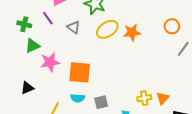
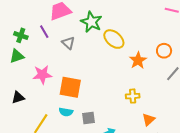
yellow ellipse: (107, 29) -> (114, 39), moved, turned 70
orange star: (132, 32) -> (138, 60), moved, turned -30
green triangle: (32, 46) -> (17, 56), moved
yellow cross: (144, 98) -> (133, 96), moved

